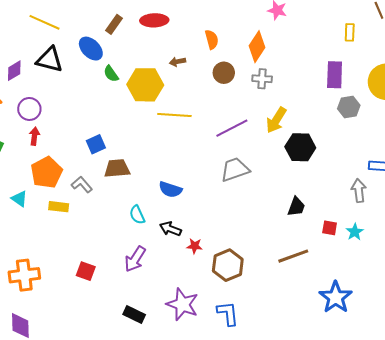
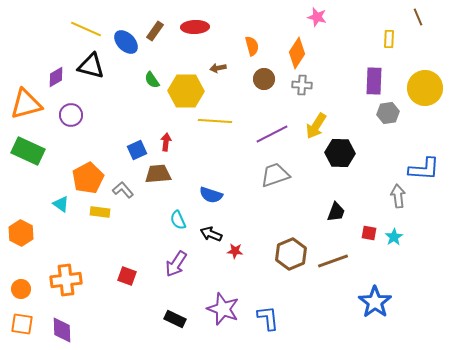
blue ellipse: (91, 49) -> (126, 42), moved
red arrow: (34, 136) -> (166, 142), moved
brown hexagon: (228, 265) -> (291, 254), moved

